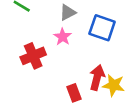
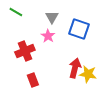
gray triangle: (68, 12) -> (52, 17), turned -32
red rectangle: (74, 93) -> (33, 80), moved

